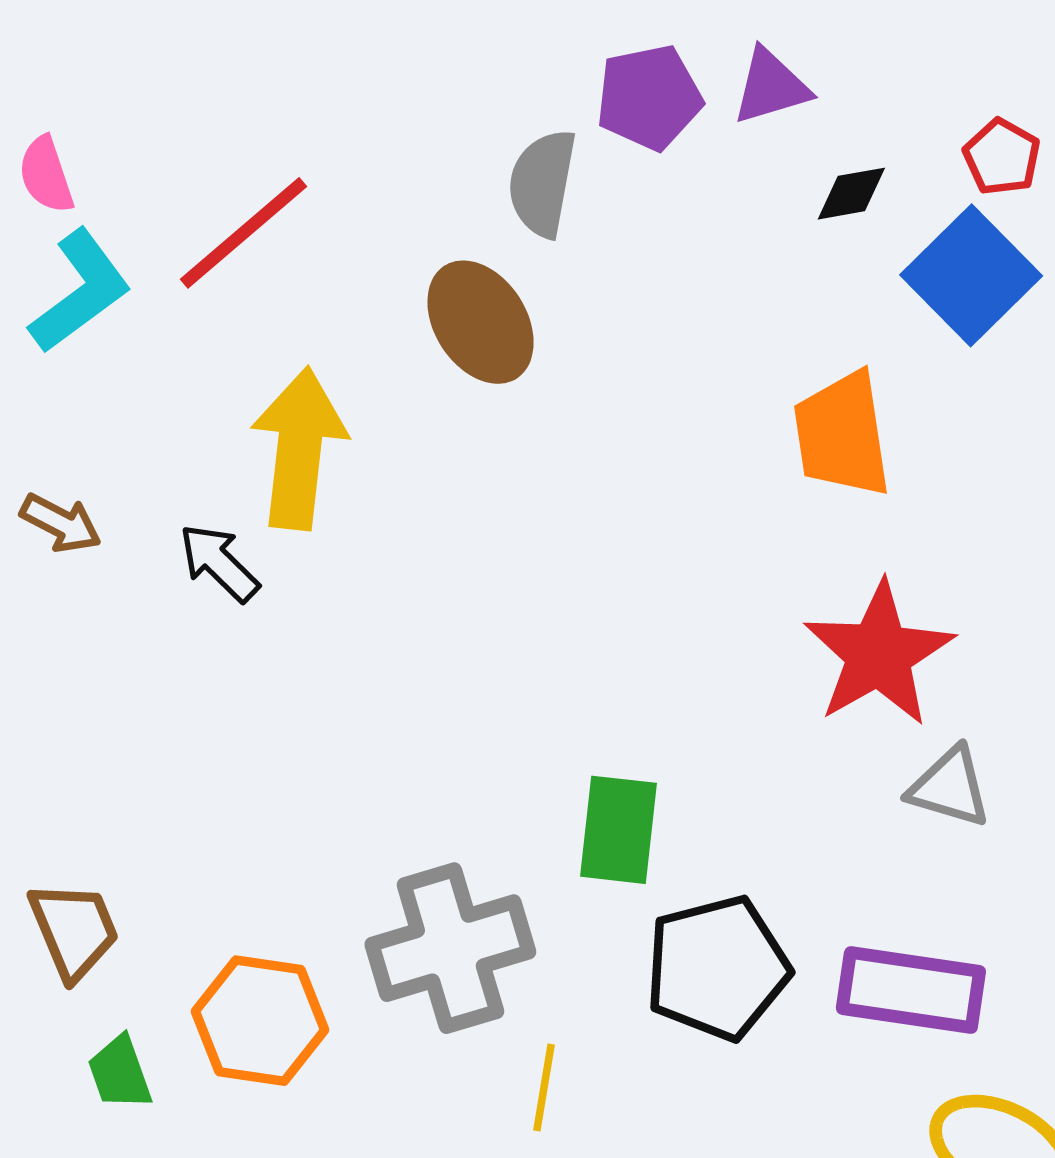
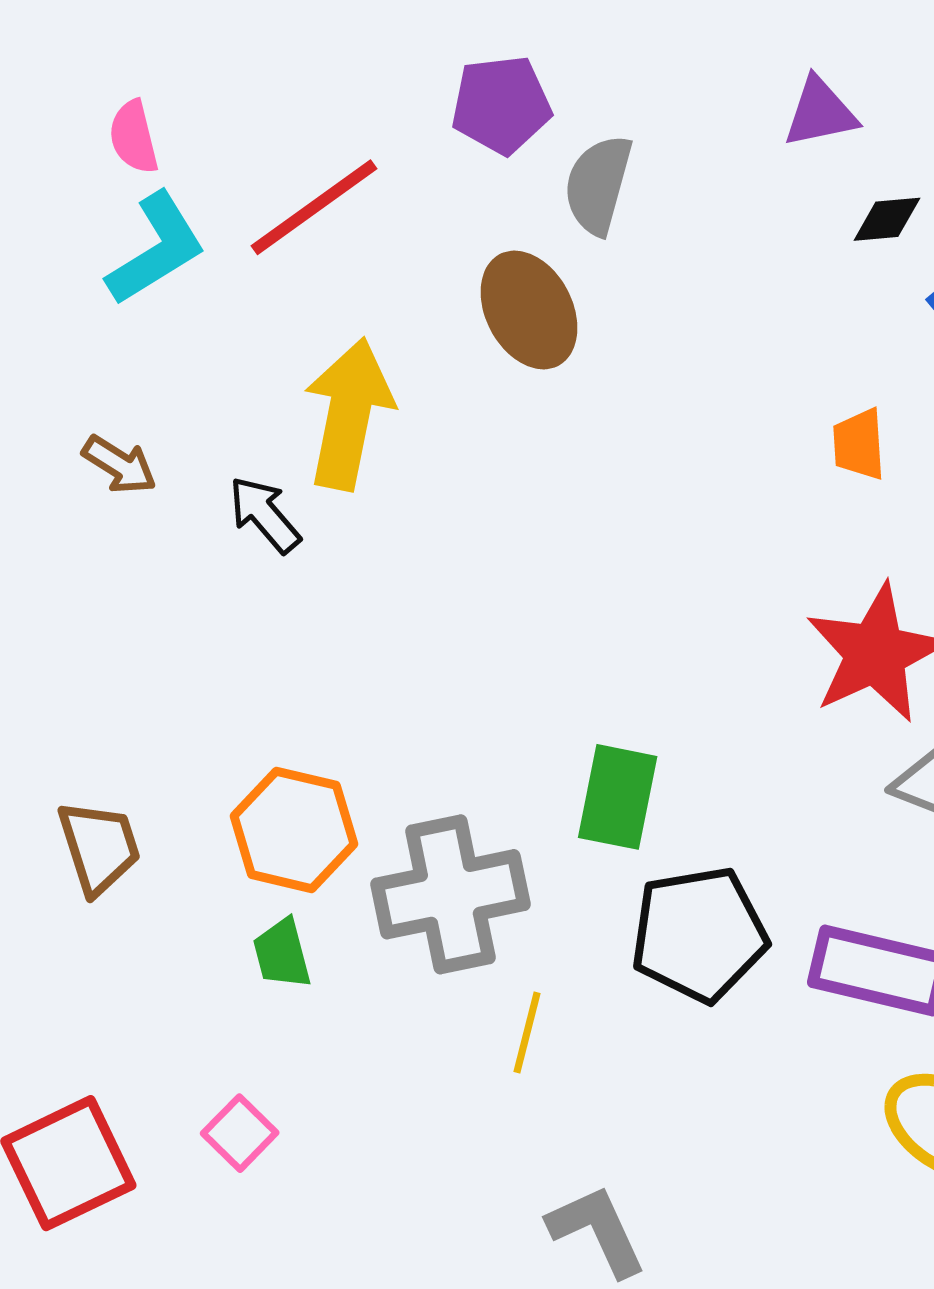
purple pentagon: (649, 97) -> (501, 105), moved
orange trapezoid: (842, 434) -> (859, 444), size x0.6
orange hexagon: (260, 1021) -> (294, 830), moved
green trapezoid: (120, 1073) -> (282, 954), moved

